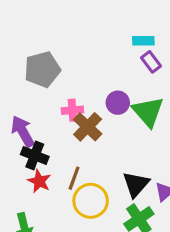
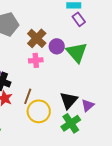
pink cross: (72, 110) -> (36, 60), moved
brown cross: (88, 127) -> (37, 38), moved

